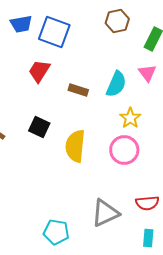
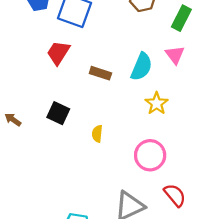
yellow semicircle: (75, 146) -> (97, 134), size x0.5
pink circle: (124, 150) -> (150, 155), moved
red semicircle: (147, 203) -> (175, 195), turned -125

